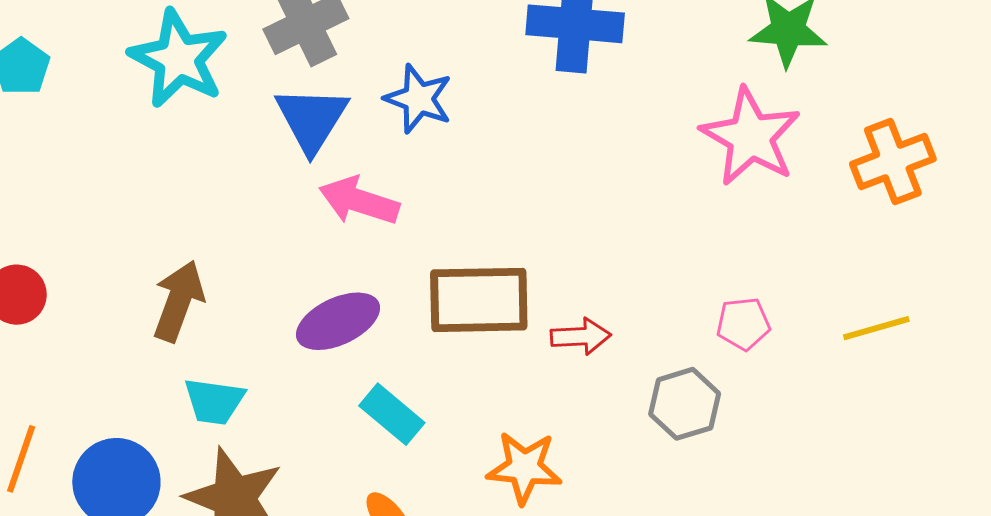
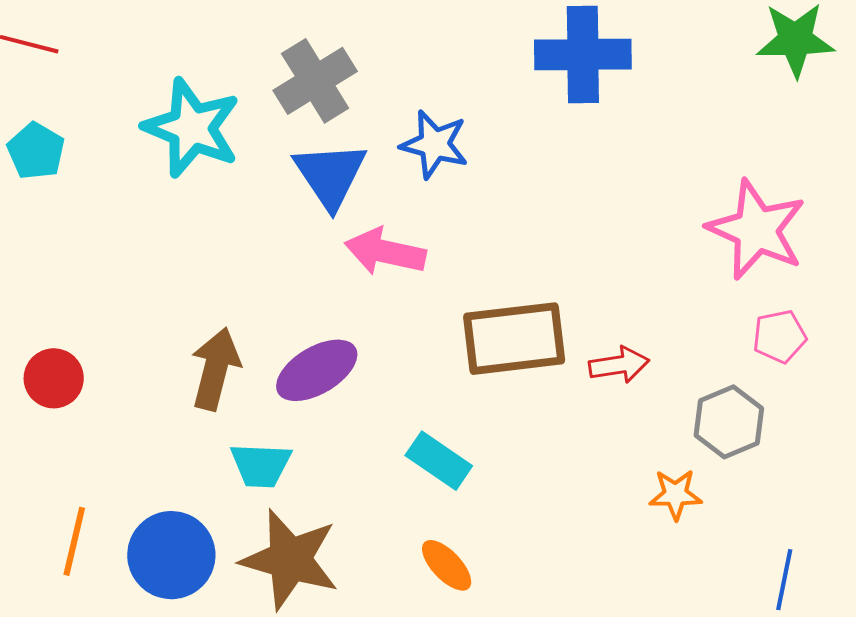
pink star: (751, 137) -> (757, 230), moved
purple ellipse: (338, 321) -> (317, 370), moved
orange star: (524, 468) -> (675, 494), moved, size x0.7

